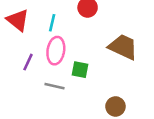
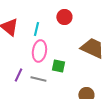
purple line: (28, 62) -> (18, 75), moved

